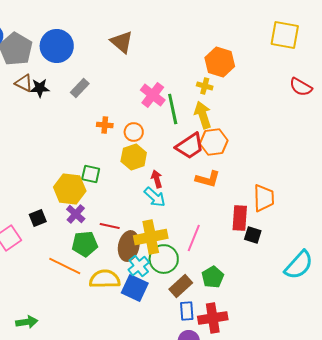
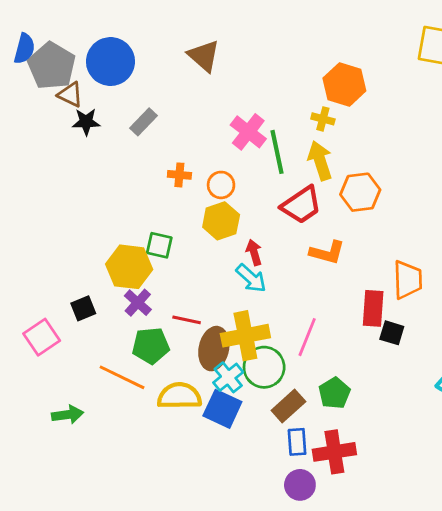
brown triangle: (24, 83) -> (70, 95), moved
orange hexagon: (214, 142) -> (360, 192), moved
green arrow: (27, 322) -> (67, 415), moved

